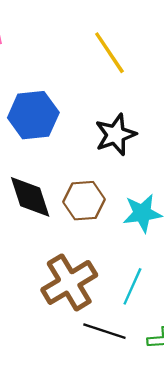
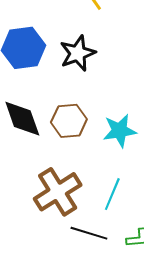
black star: (116, 135) -> (78, 53), moved

